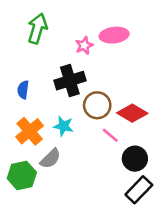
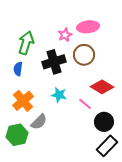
green arrow: (37, 29) -> (26, 43), moved
brown circle: (97, 105) -> (84, 55), moved
cyan star: (63, 126) -> (59, 95), moved

